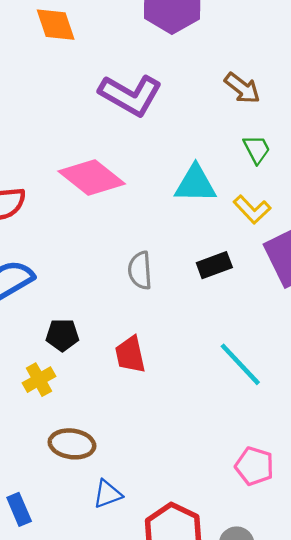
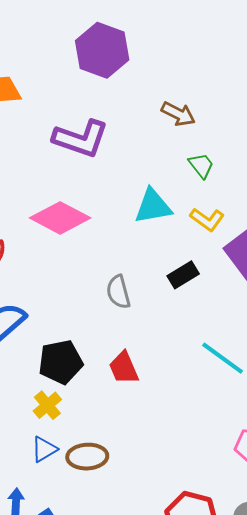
black pentagon: (62, 335) -> (61, 362), size x1.5
blue triangle: (107, 494) -> (44, 449), moved

